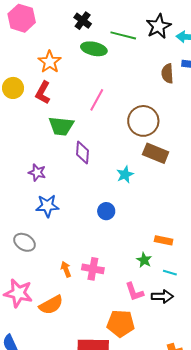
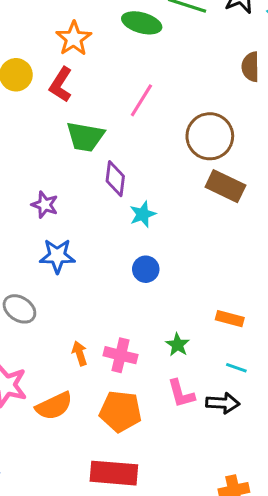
cyan star: (125, 175) -> (143, 214), moved
green star: (144, 260) -> (178, 345), moved
orange pentagon: (121, 323) -> (120, 411), moved

